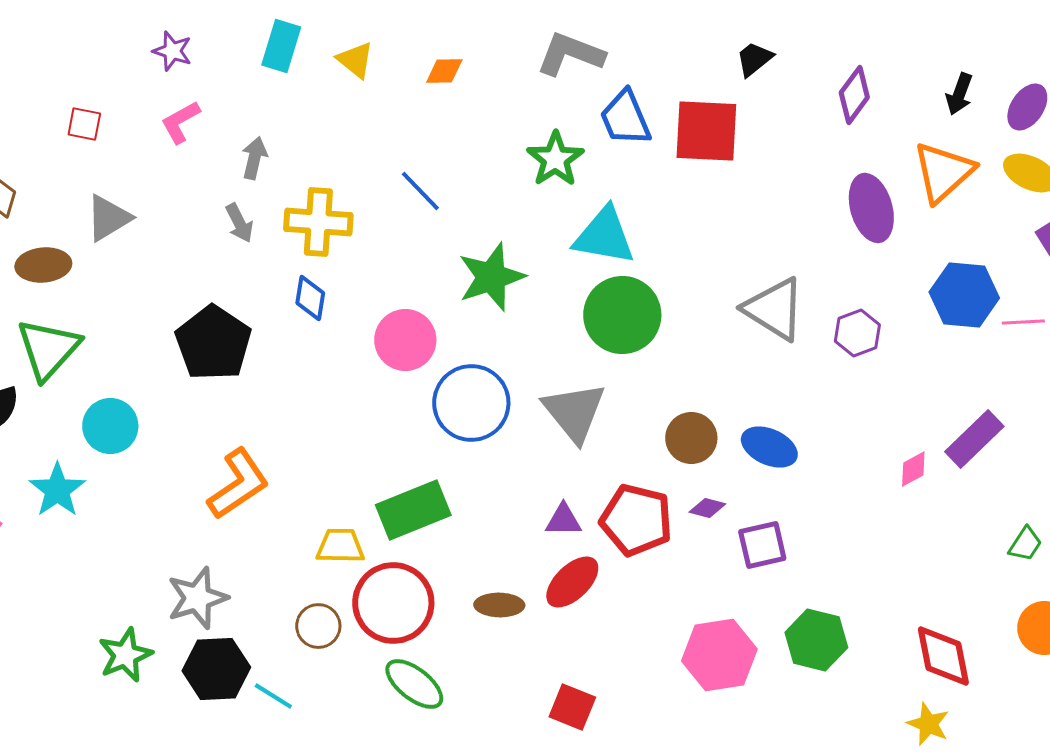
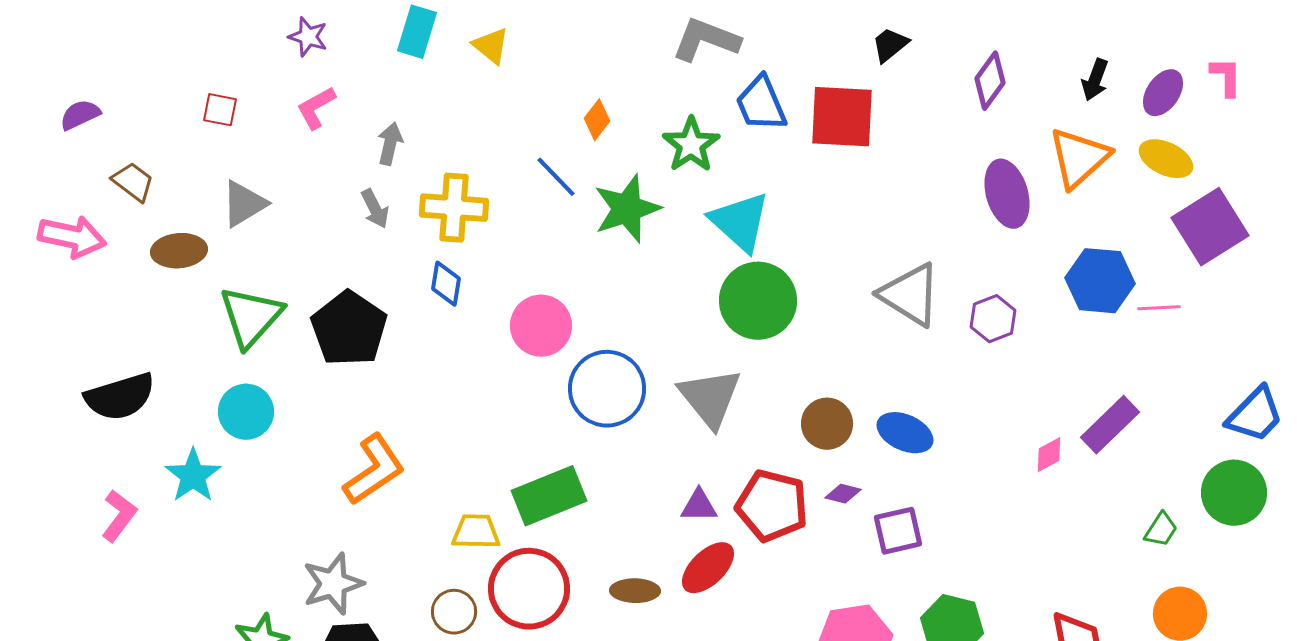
orange diamond: (444, 71) -> (597, 120), moved, turned -51
cyan triangle: (604, 236) -> (740, 222), turned 32
green star: (491, 277) -> (627, 209), moved
green triangle: (48, 349) -> (251, 317), moved

